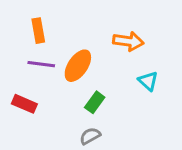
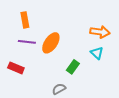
orange arrow: (128, 41) -> (100, 32), moved
green rectangle: (95, 102) -> (73, 67), moved

